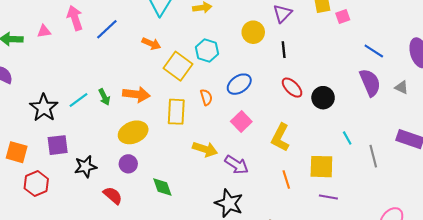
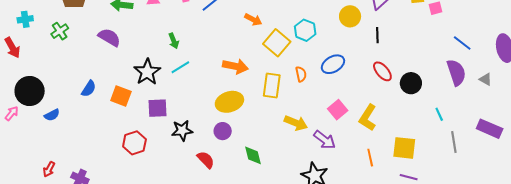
green arrow: (104, 97) -> (174, 41), moved
pink square: (241, 121) -> (338, 110), moved
cyan line: (347, 138) -> (439, 114), moved
orange square: (17, 152) -> (121, 96), moved

